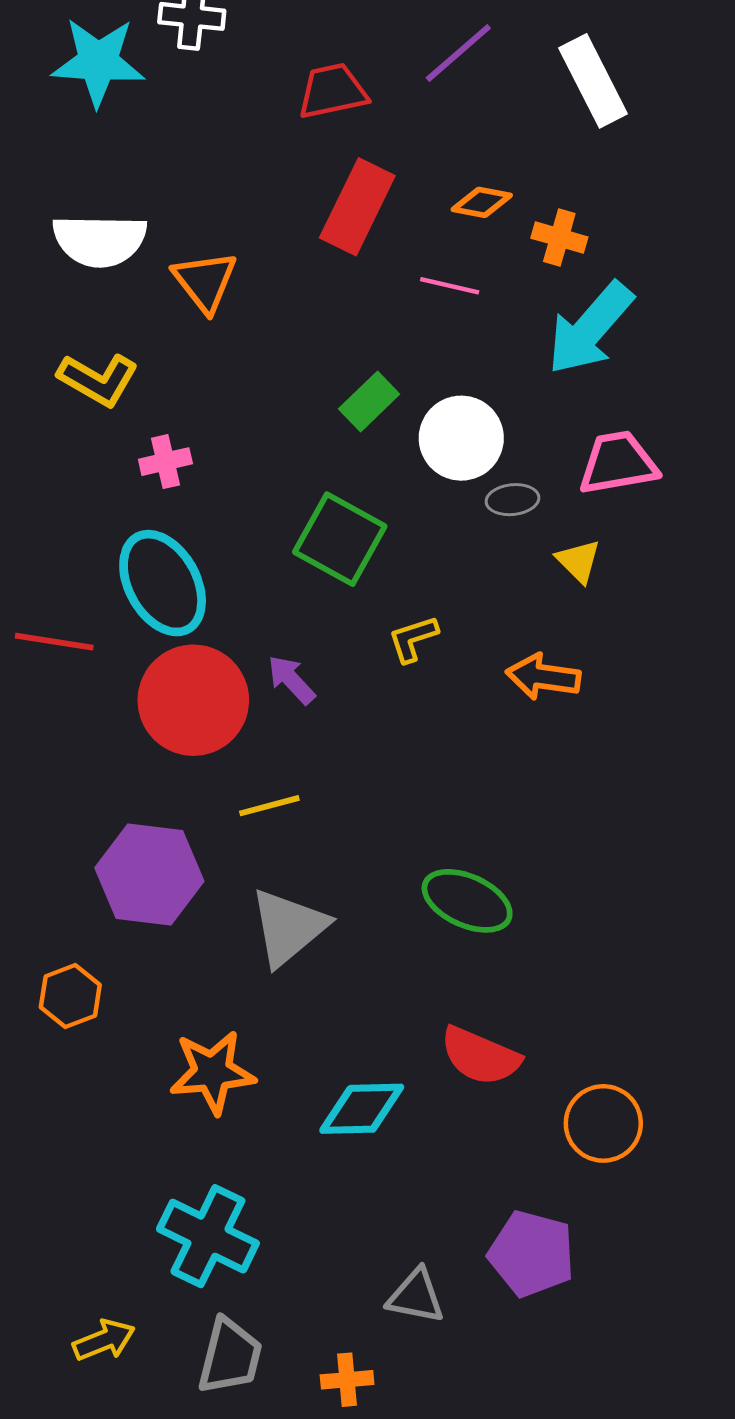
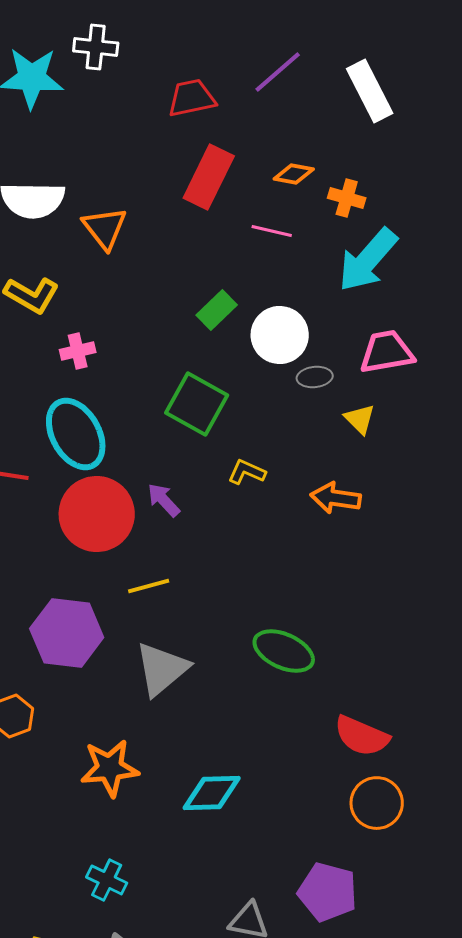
yellow L-shape: (413, 639) -> (247, 472), turned 42
red semicircle: (480, 1056) -> (362, 736), moved
cyan cross: (208, 1236) -> (107, 880), size x0.6

